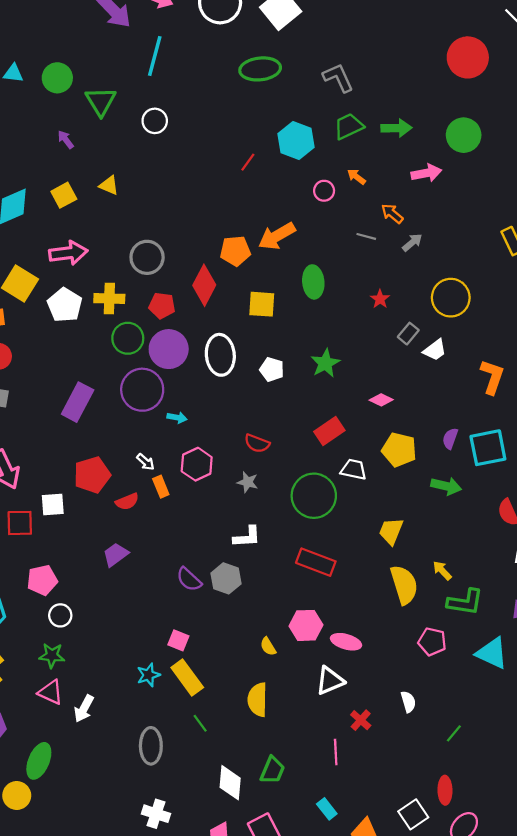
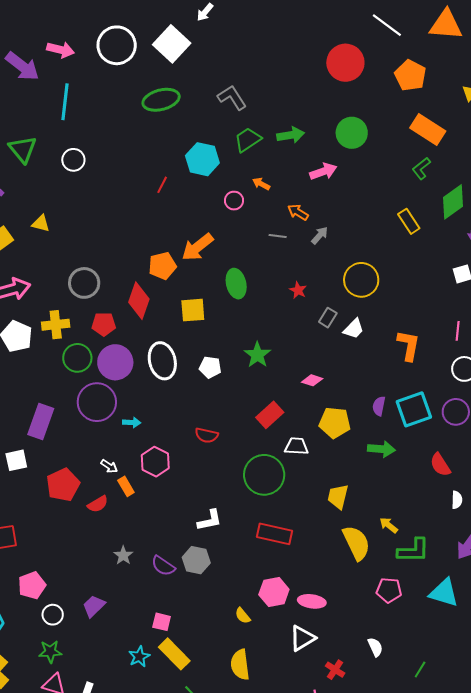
gray star: (248, 482) -> (123, 555), moved, turned 30
white square: (53, 505) -> (16, 460), moved
purple trapezoid: (116, 555) -> (94, 606), moved

